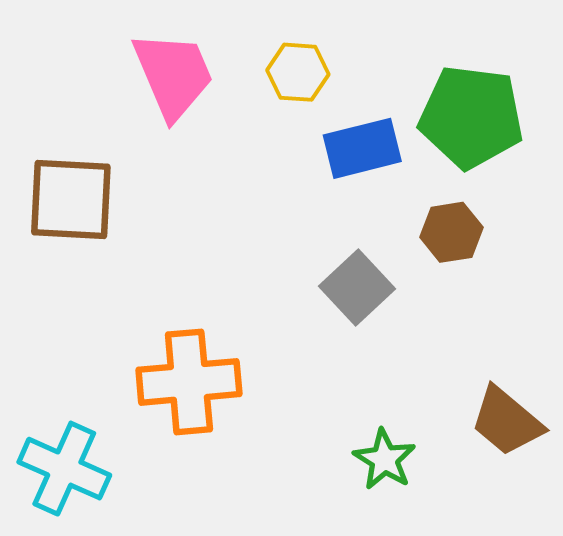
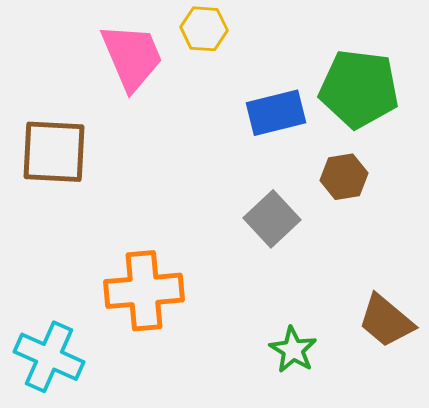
yellow hexagon: (298, 72) -> (204, 29), moved

